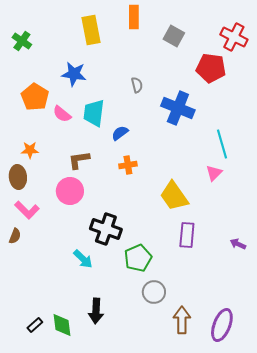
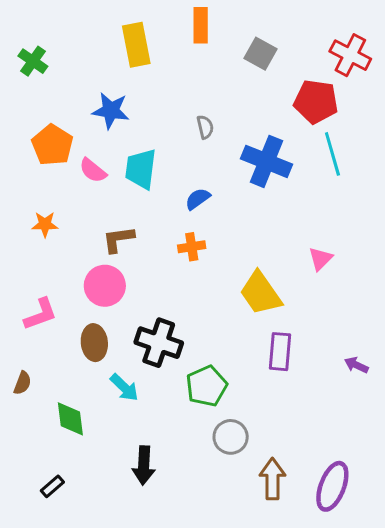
blue semicircle: (120, 133) -> (198, 199), moved
cyan line: (222, 144) -> (332, 154), moved
brown ellipse: (18, 177) -> (94, 343), moved
pink L-shape: (27, 210) -> (40, 314), turned -65
brown semicircle: (15, 236) -> (22, 383), moved
green diamond: (62, 325) -> (70, 419), moved

